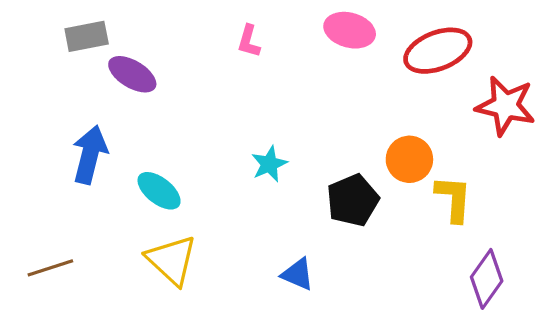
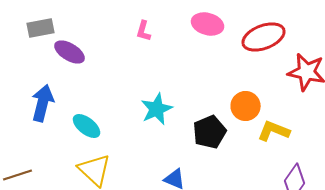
cyan star: (269, 164) -> (157, 109), size x1.4
yellow L-shape: (454, 199) -> (274, 131), turned -72

